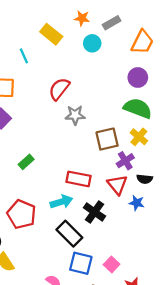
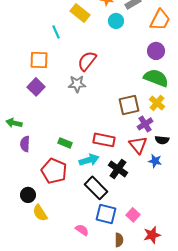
gray star: (75, 115) -> (77, 84), moved
green rectangle: (26, 162) -> (65, 143), moved, turned 64

